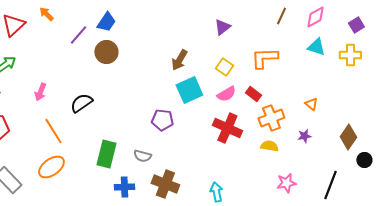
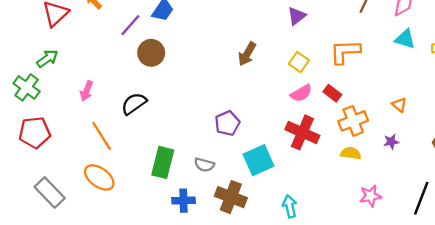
brown circle: (106, 52) -> (151, 53), moved
cyan square: (189, 90) -> (259, 160), moved
purple pentagon: (162, 120) -> (227, 123), turned -30
orange ellipse: (51, 167) -> (99, 177), turned 72

